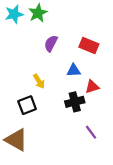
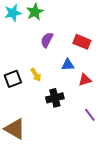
black cross: (75, 102) -> (55, 98), moved
black square: (27, 105) -> (13, 79), moved
purple line: (91, 132) -> (90, 115), moved

